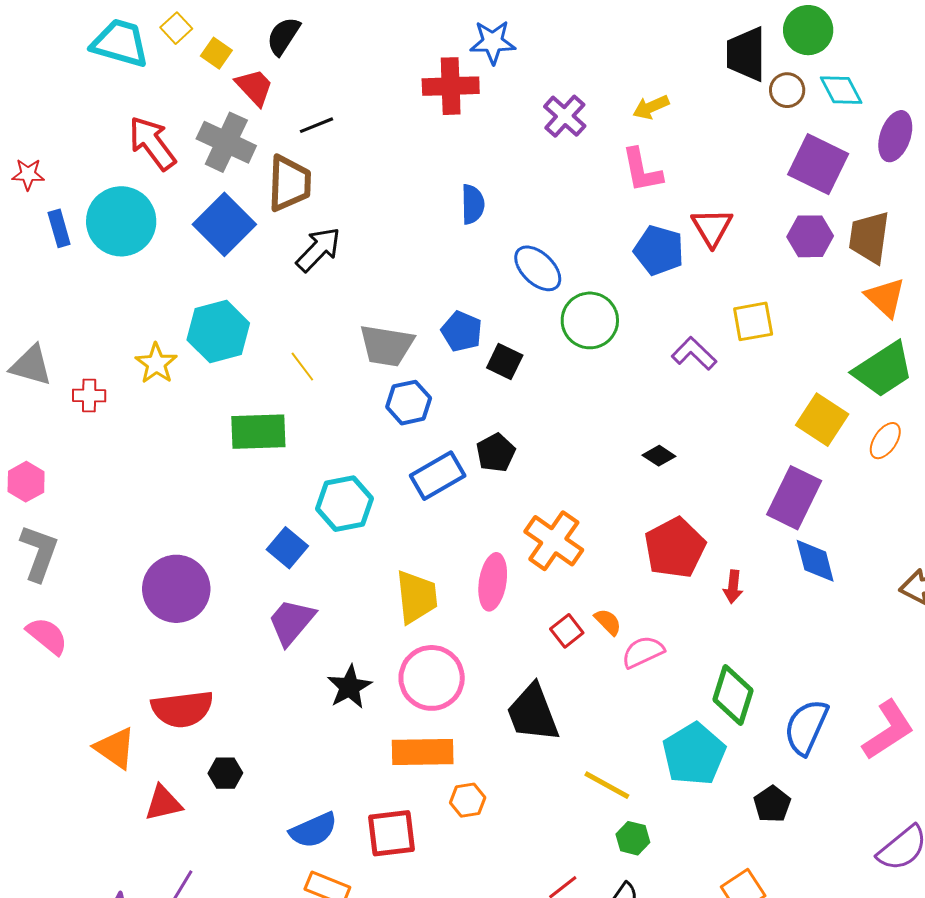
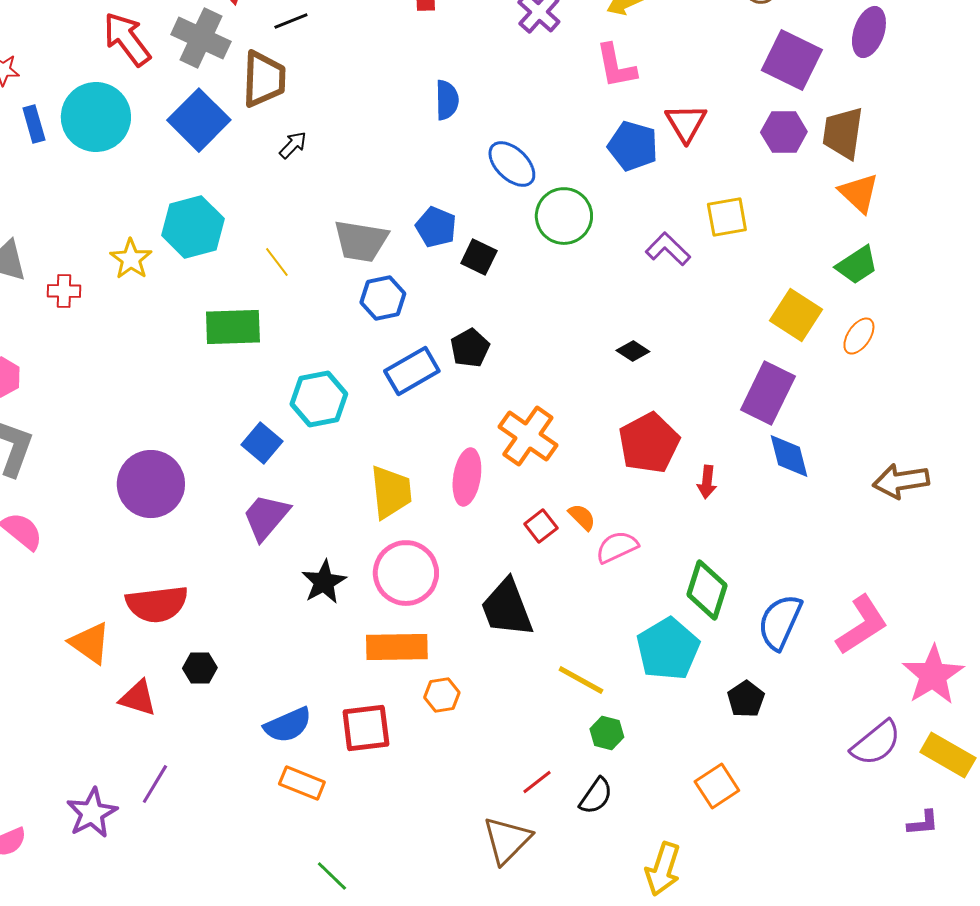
black arrow: (318, 249) -> (293, 145), size x0.6
green trapezoid: (883, 370) -> (857, 265), size x0.7
red triangle: (163, 803) -> (138, 698), turned 30

